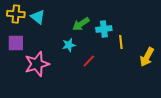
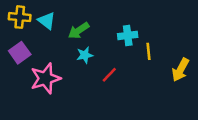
green arrow: (81, 24) -> (79, 31), moved
purple square: (16, 43) -> (20, 53), turned -36

